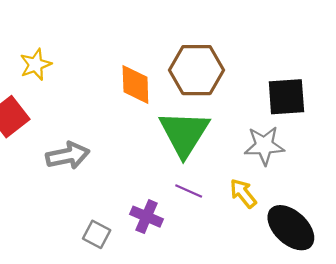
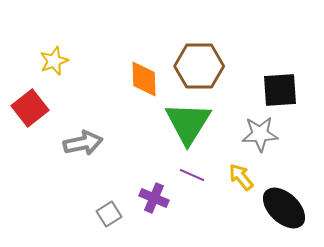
gray square: (97, 234) -> (109, 214), turned 30

